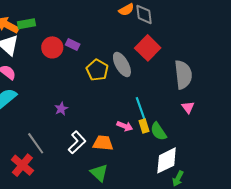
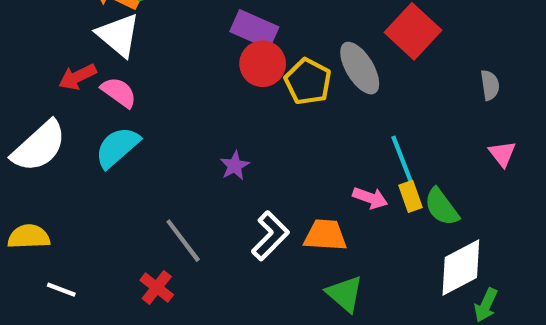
purple rectangle: (73, 44) -> (254, 29), size x1.5
red circle: (52, 47) -> (263, 64), moved
gray semicircle: (183, 75) -> (490, 85), size x0.5
red cross: (22, 165) -> (157, 288), size x0.7
green triangle: (99, 173) -> (345, 294), moved

